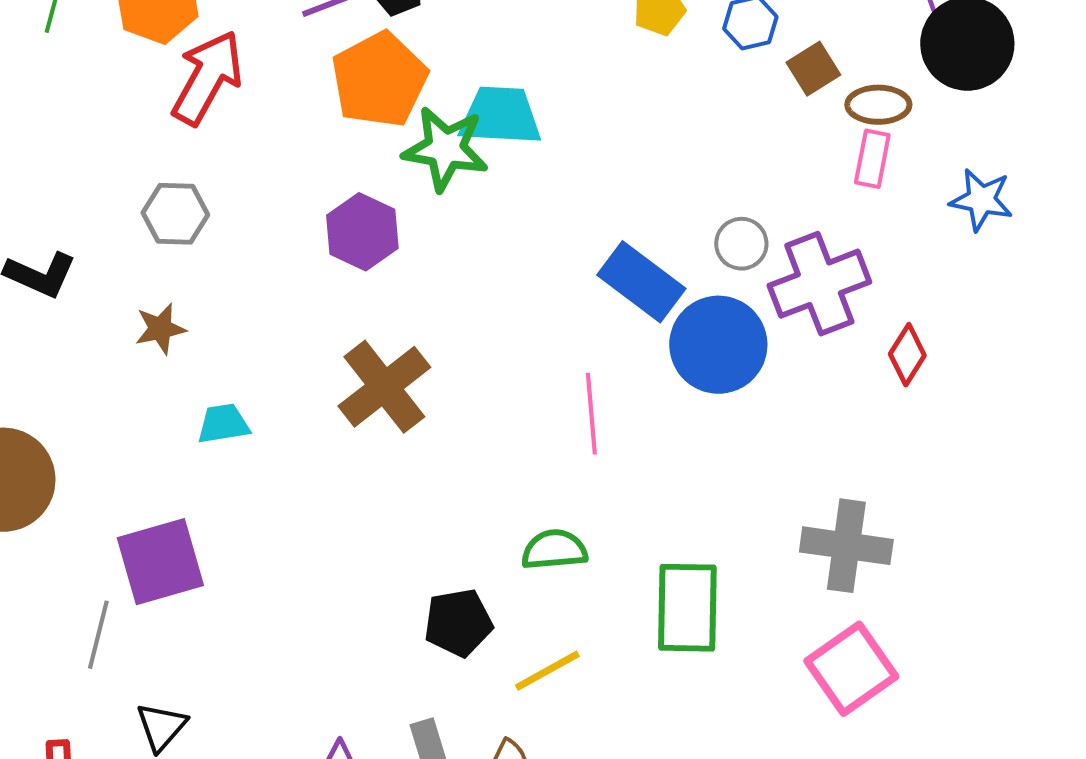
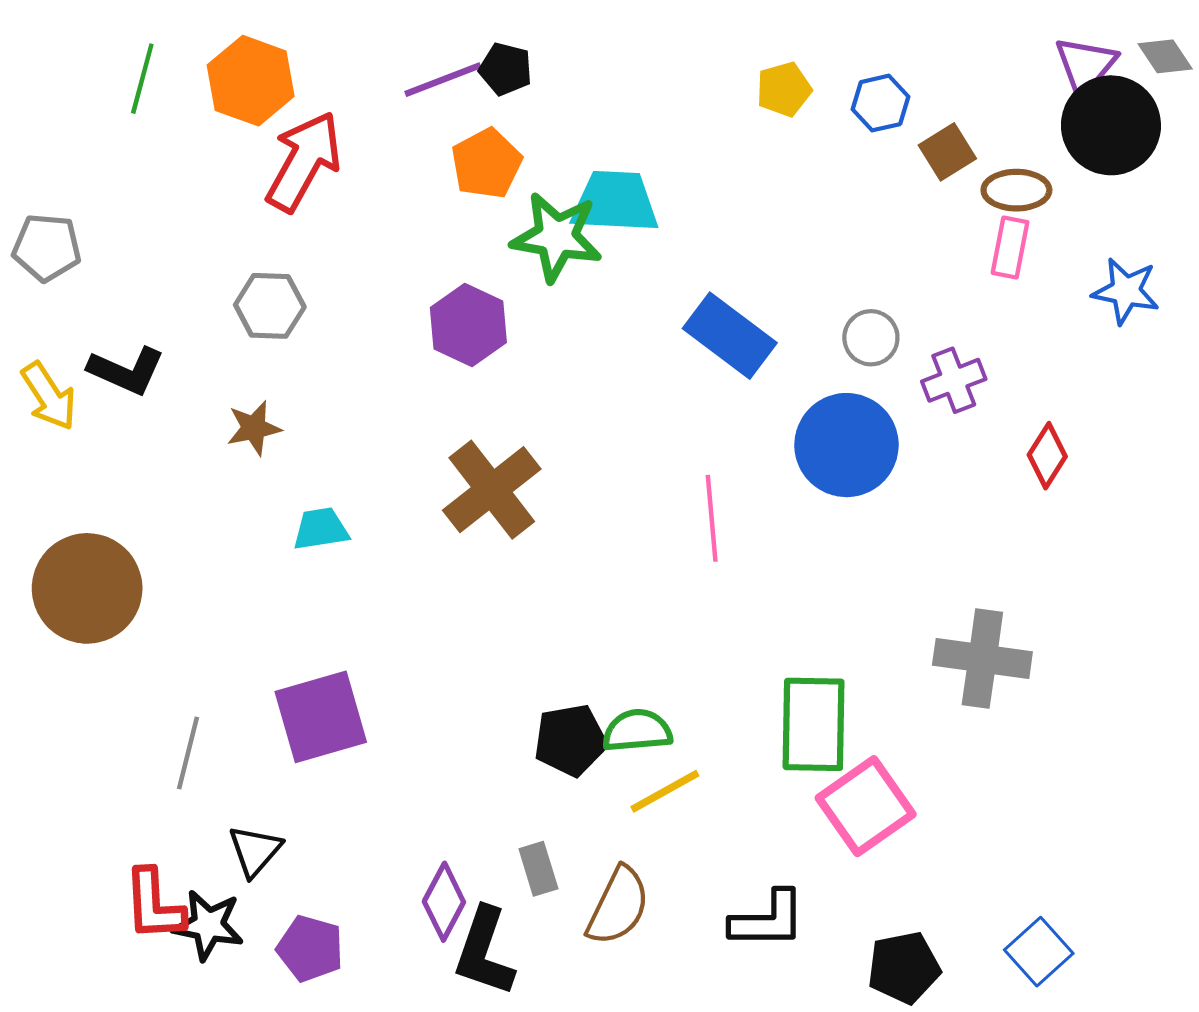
orange pentagon: (379, 80) -> (486, 164), size x0.7
blue rectangle: (641, 282) -> (730, 336), moved
purple cross: (819, 284) -> (954, 380), size x0.6
green semicircle: (554, 550) -> (637, 731), moved
purple square: (160, 562) -> (321, 717), moved
pink square: (851, 669) -> (866, 806), moved

